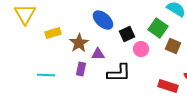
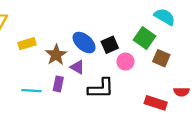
blue ellipse: (103, 20) -> (84, 43), moved
purple triangle: (98, 54) -> (77, 67), turned 32
cyan line: (46, 75) -> (31, 91), moved

